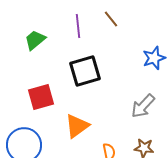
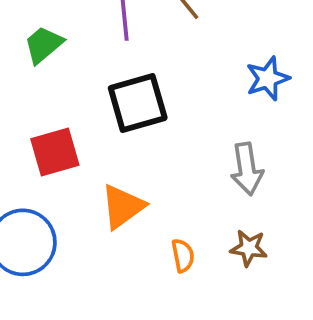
gray arrow: (143, 106) -> (247, 169), turned -52

